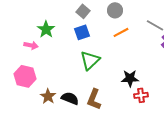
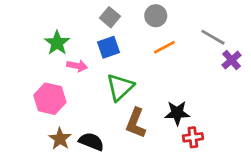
pink arrow: (31, 45) -> (77, 66), moved
pink hexagon: (25, 76) -> (50, 99), moved
brown L-shape: (94, 99) -> (136, 123), moved

